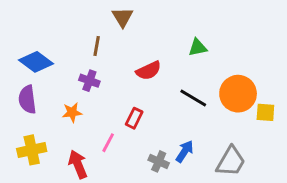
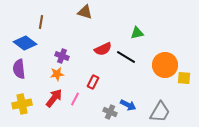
brown triangle: (123, 17) -> (85, 12), turned -42
brown line: (97, 46) -> (41, 22), moved
black line: (193, 98) -> (126, 57), moved
orange star: (72, 112) -> (57, 74), moved
blue arrow: (185, 151) -> (128, 105), turned 84
red arrow: (78, 164) -> (54, 98), moved, turned 60

